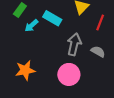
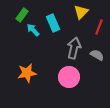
cyan rectangle: (52, 18) -> (53, 23), turned 36
cyan arrow: (31, 26) -> (33, 30), turned 88

